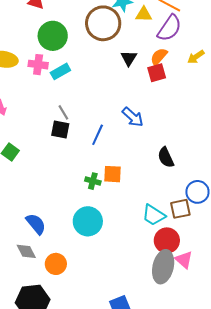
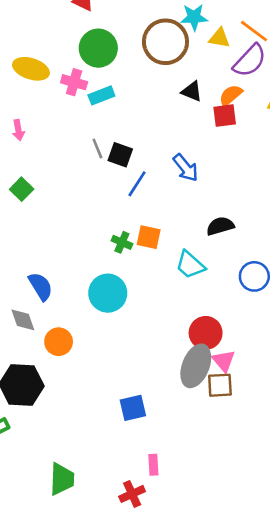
black triangle: (129, 58) -> (192, 91), turned -48
black square: (60, 130) -> (120, 155), moved
black semicircle: (166, 157) -> (220, 226), turned 90
brown square: (180, 209) -> (220, 385), moved
cyan trapezoid: (154, 215) -> (190, 265), moved

